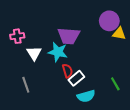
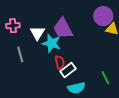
purple trapezoid: (69, 36) -> (63, 28), turned 55
white triangle: (34, 53) -> (37, 33), moved
gray line: (26, 85) -> (20, 54), moved

